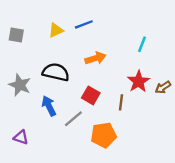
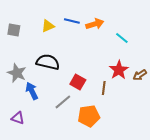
blue line: (84, 24) -> (72, 21), turned 35
cyan line: (142, 44) -> (122, 38), turned -72
orange arrow: (95, 58) -> (95, 24), moved
blue arrow: (49, 106) -> (32, 91), moved

